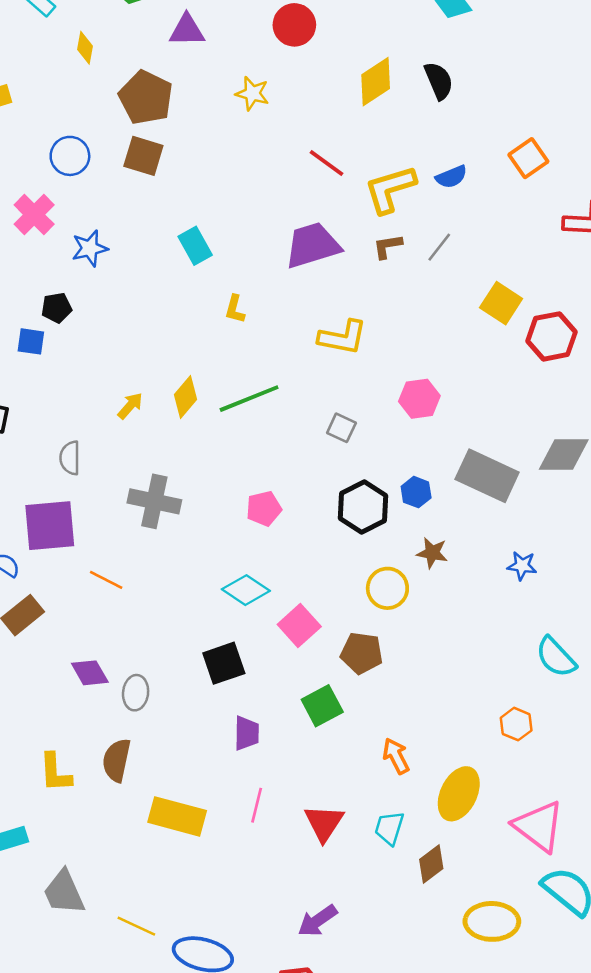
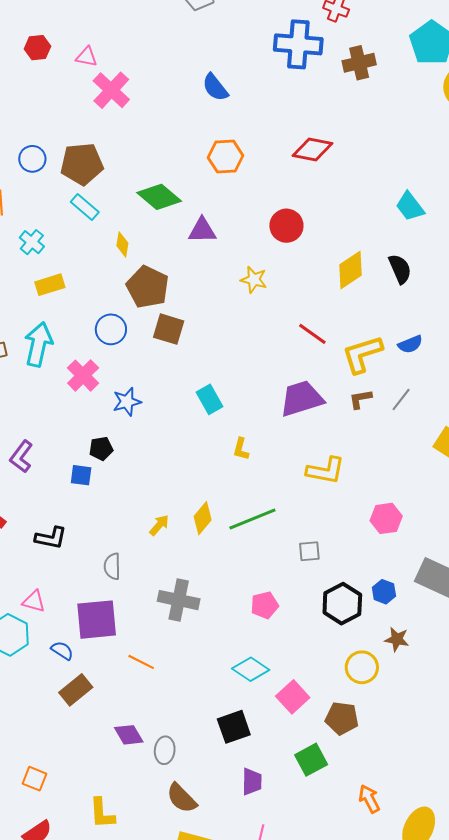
brown pentagon: (146, 97) -> (148, 287), moved
gray square: (341, 428) -> (309, 551), moved, turned -30
brown semicircle: (117, 760) -> (182, 798), moved, turned -56

